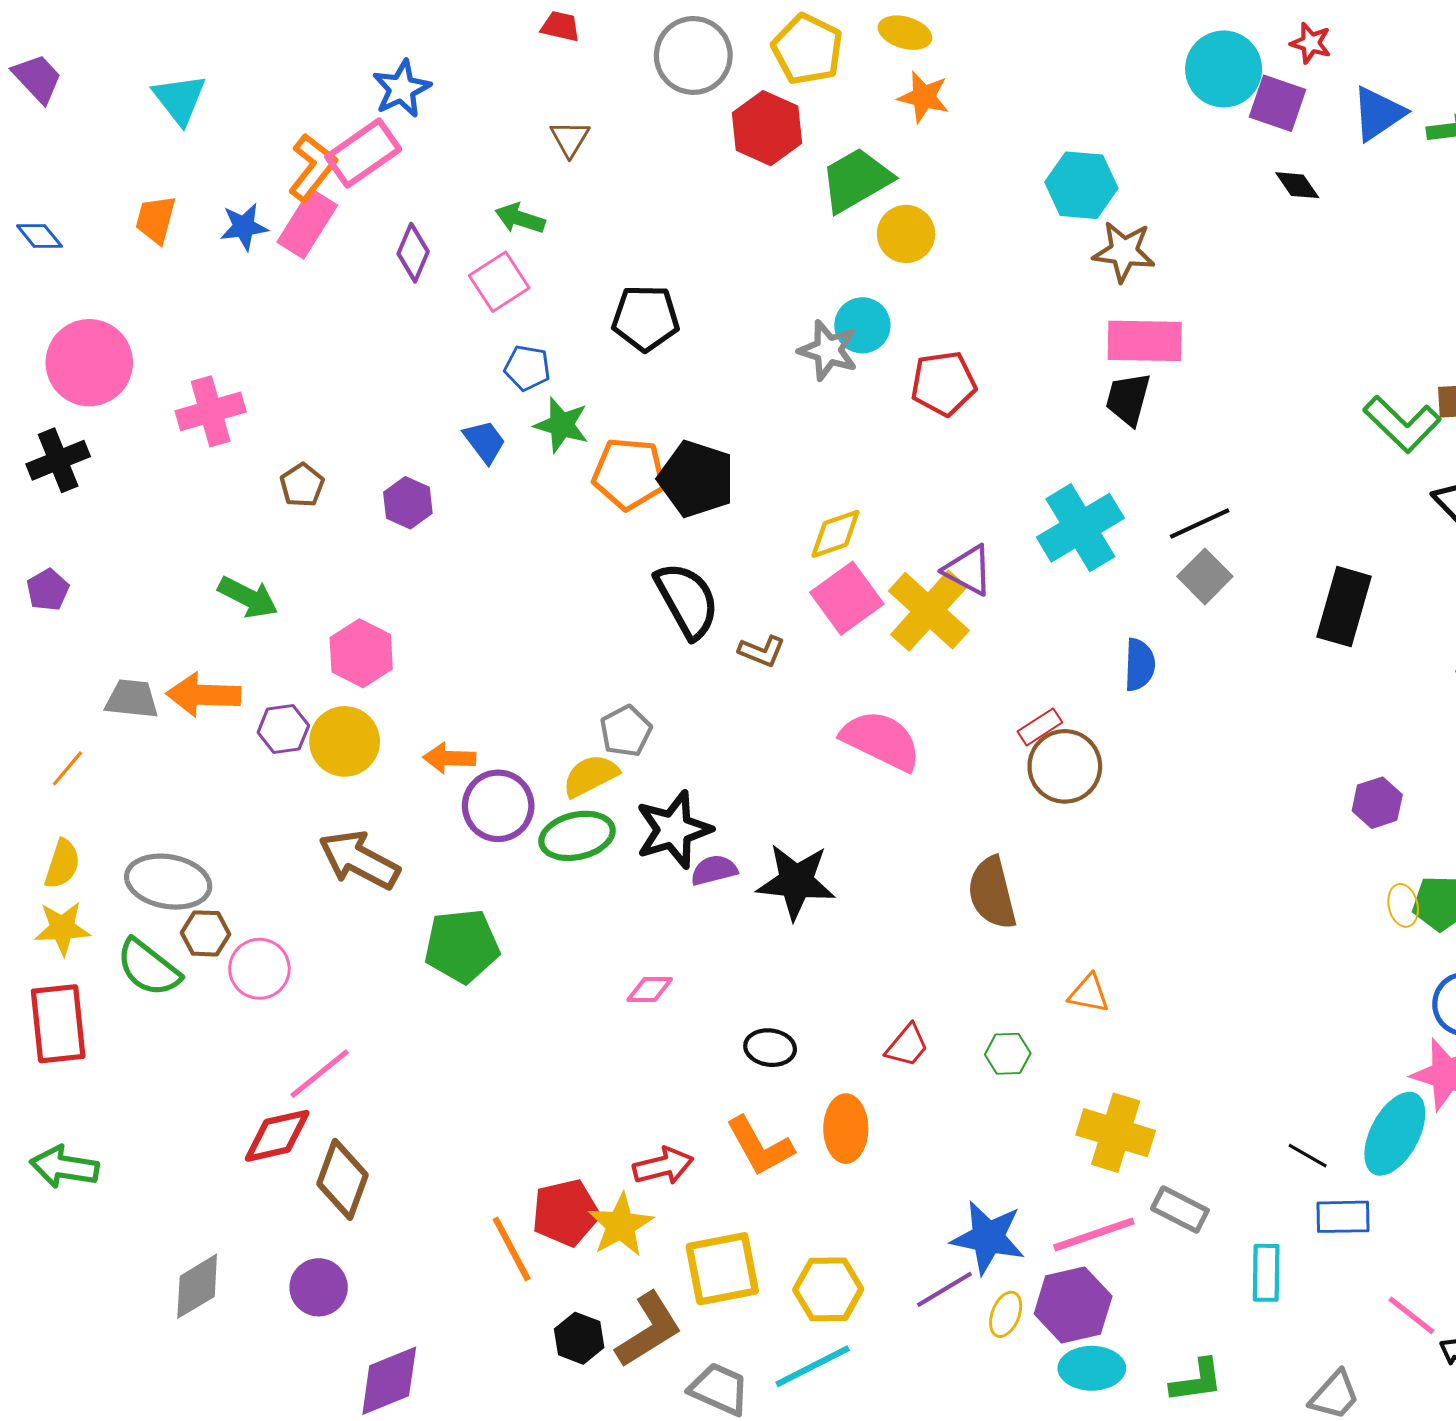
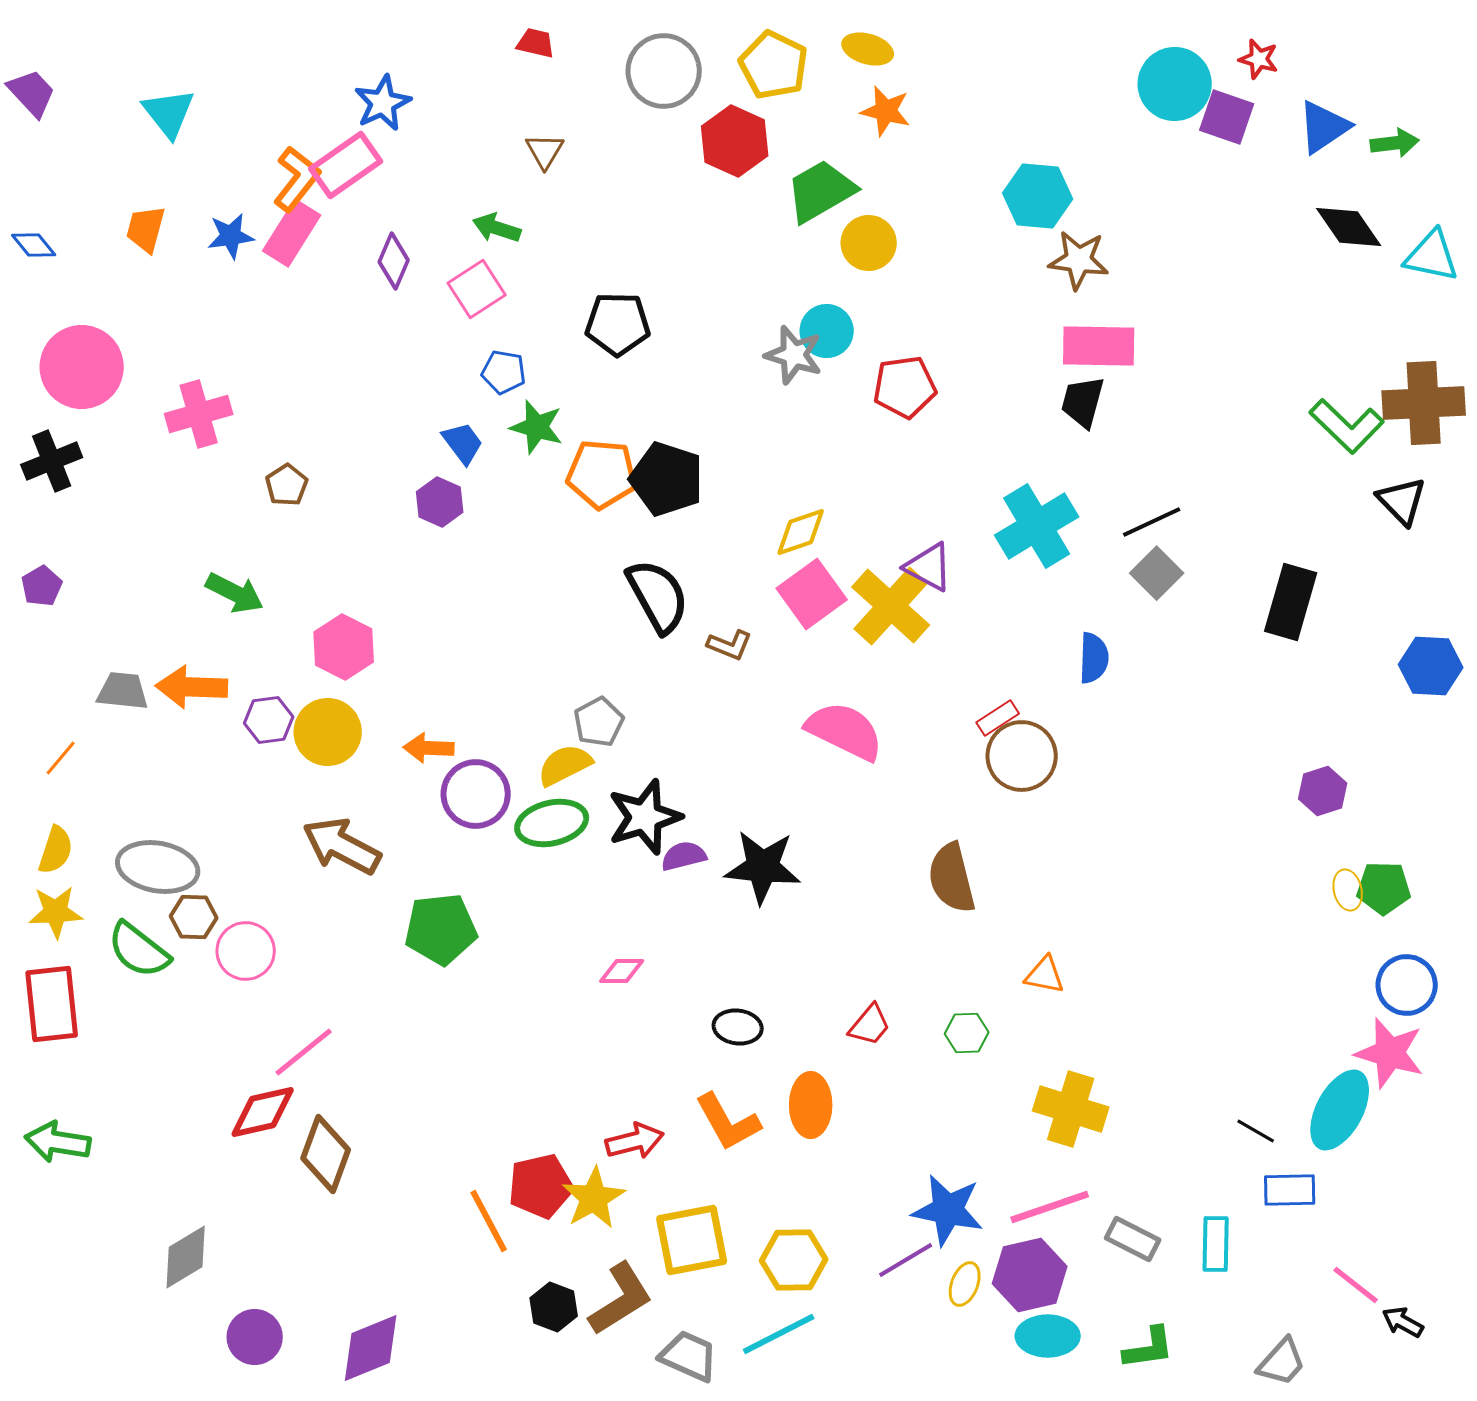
black diamond: (1297, 185) -> (1349, 227), moved, size x1.5
purple hexagon: (408, 503) -> (440, 502), moved
gray rectangle: (1180, 1210) -> (1133, 1239), moved
purple circle: (319, 1287) -> (255, 1337), moved

